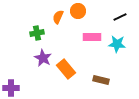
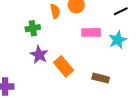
orange semicircle: (58, 17) -> (55, 11), turned 144
cyan star: (117, 44) -> (118, 40), turned -30

